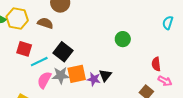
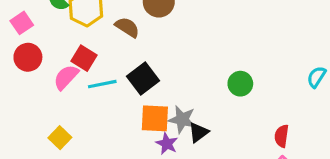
gray star: (61, 75) -> (182, 119), moved
purple star: (94, 79) -> (167, 144), moved
pink semicircle: (44, 80) -> (66, 77), moved

